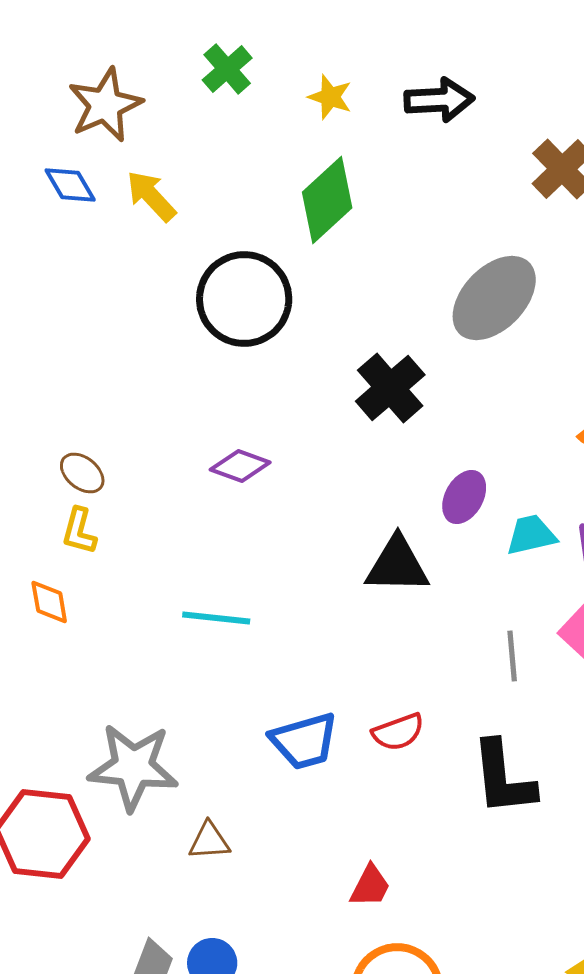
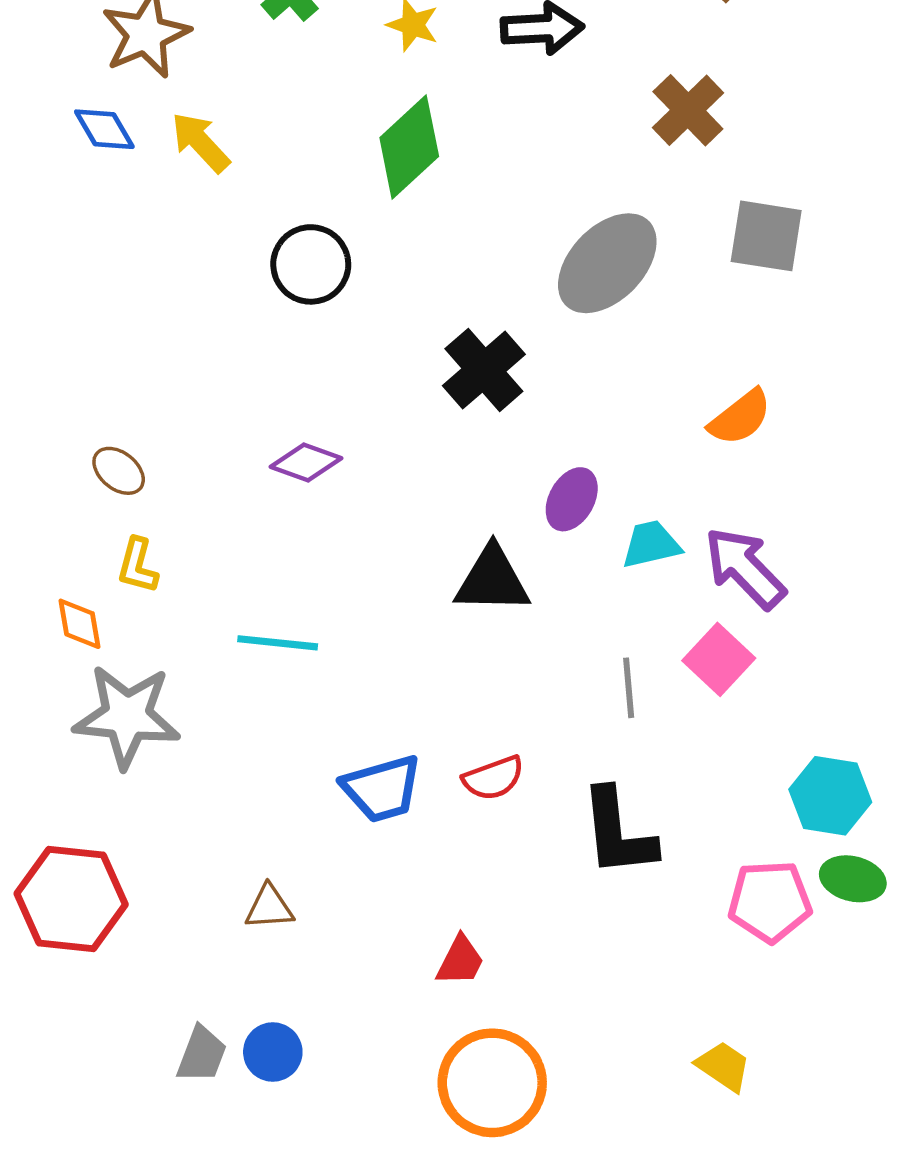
black circle: (244, 299) -> (311, 264), size x0.7
yellow L-shape: (79, 531) -> (138, 566), moved
gray star: (133, 767) -> (127, 716), moved

